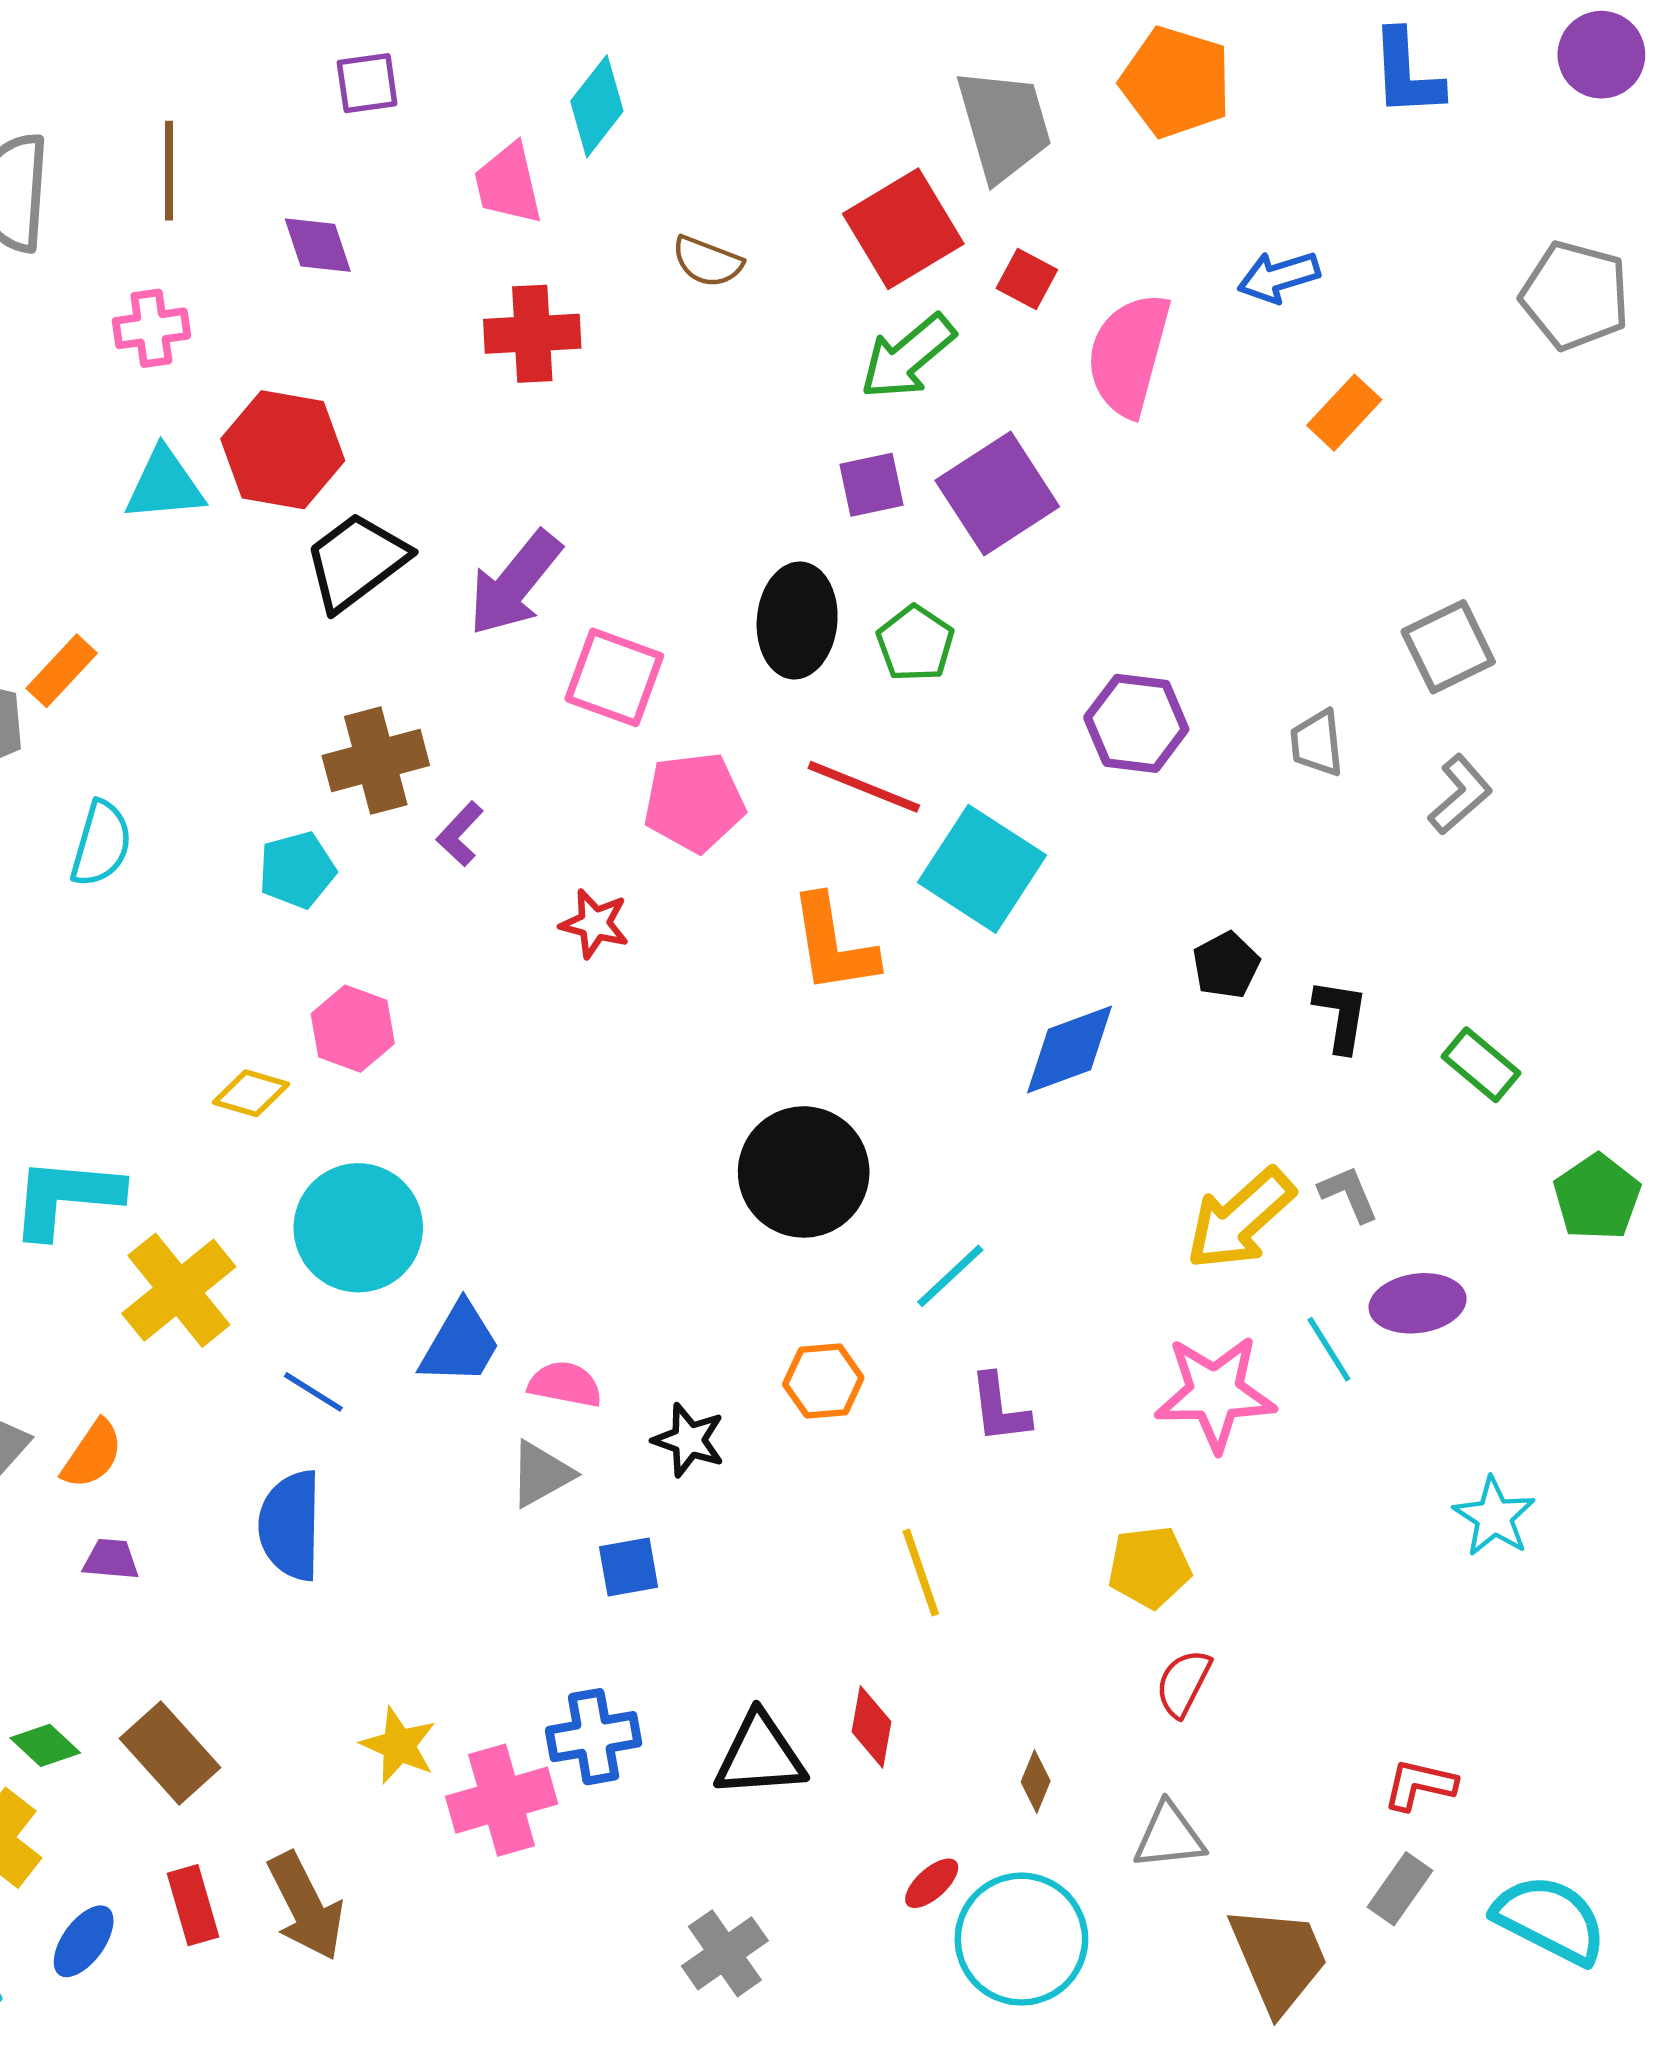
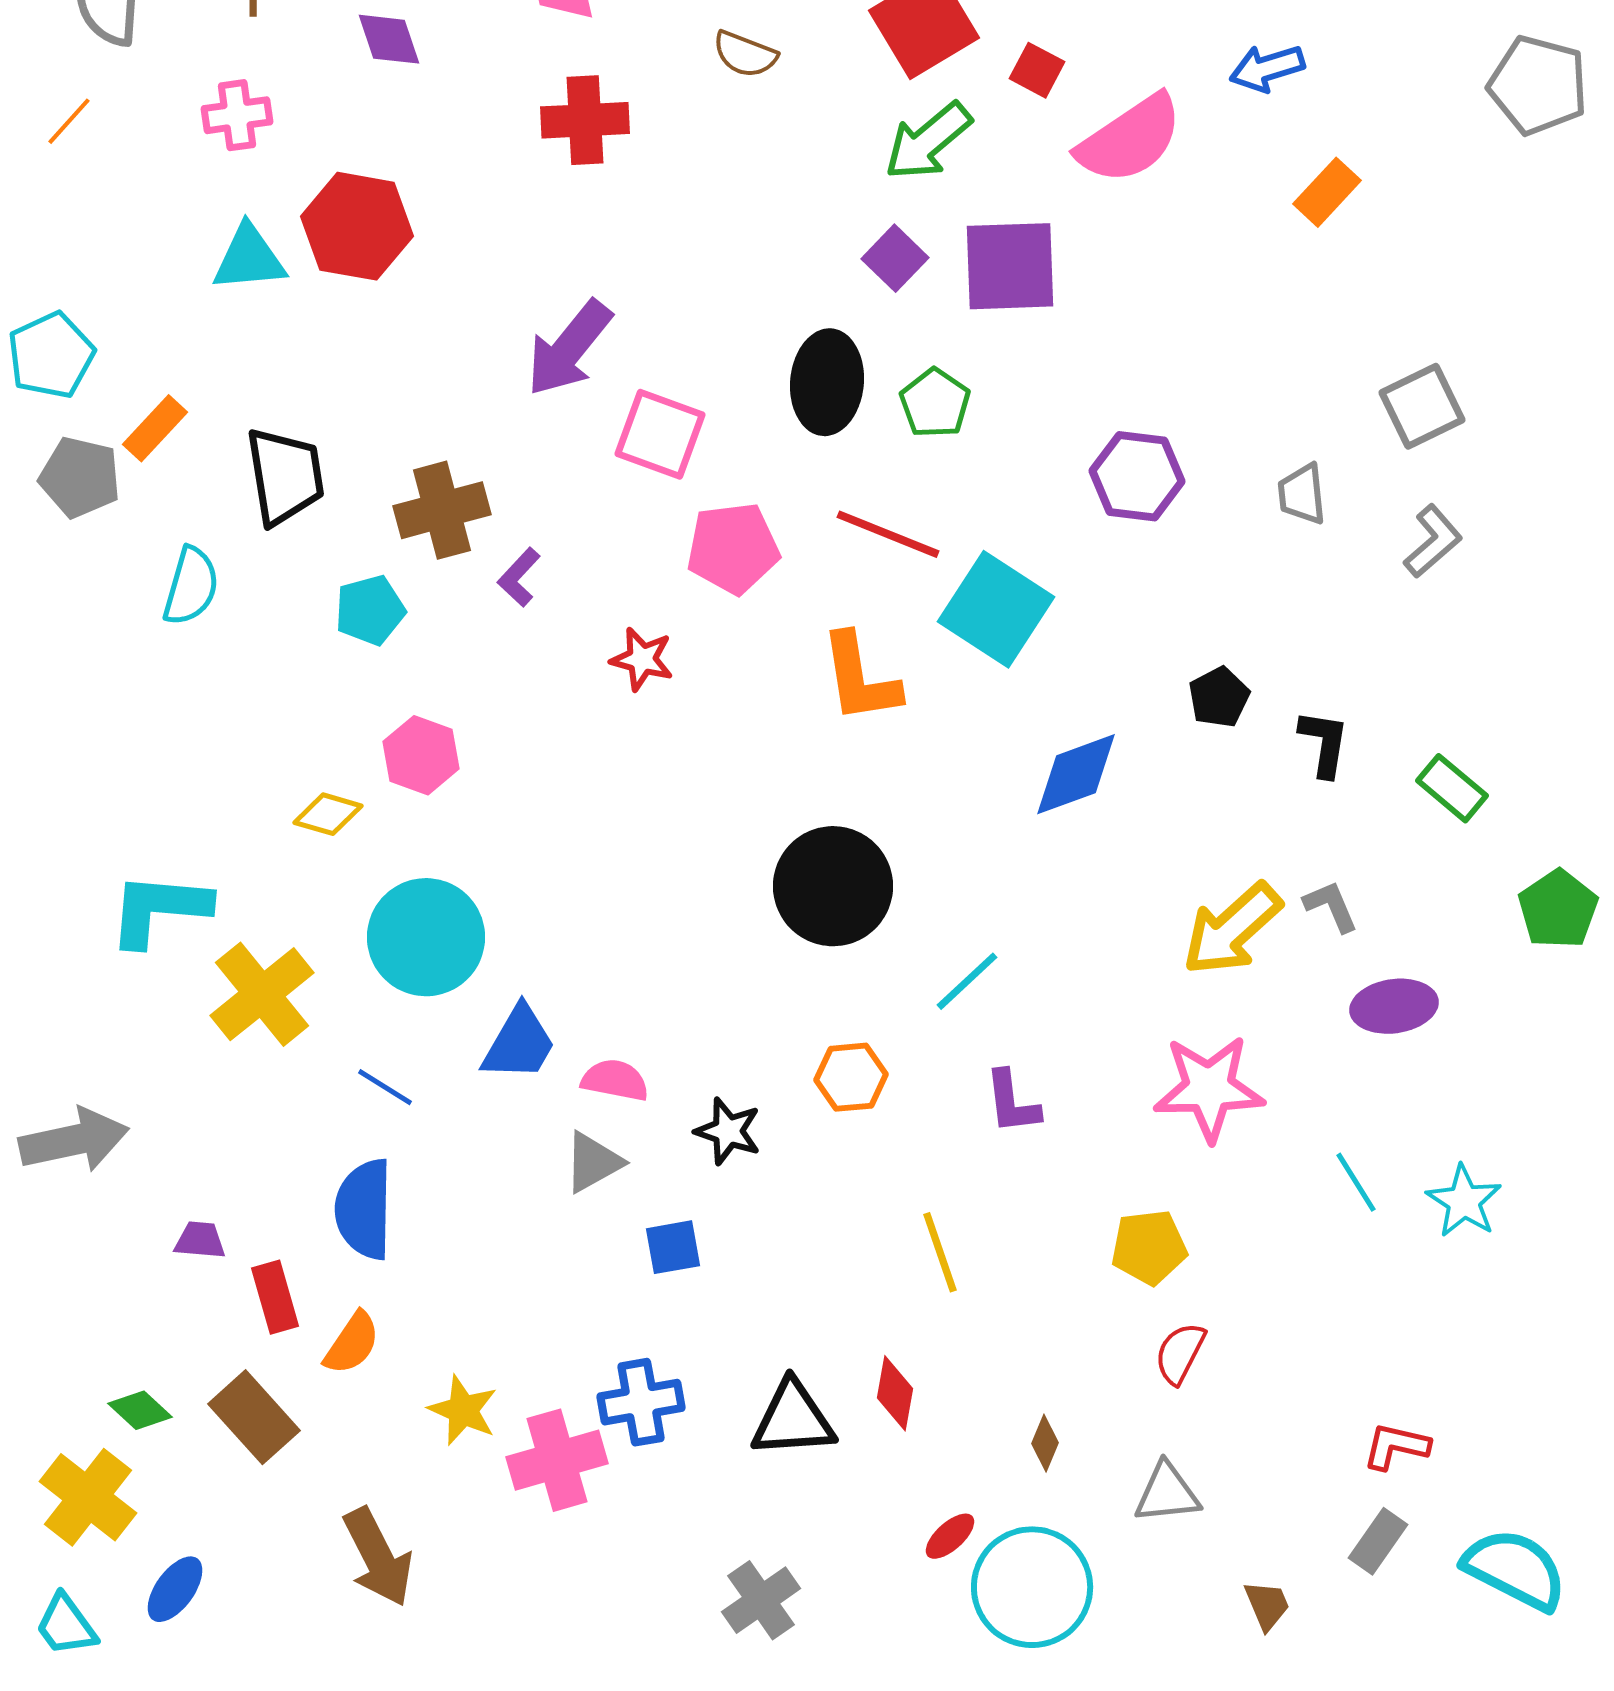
pink semicircle: (1129, 355) -> (1130, 139), turned -139
purple square: (871, 485) -> (895, 258), turned -34
purple square: (997, 494) -> (1010, 266), turned 31
black trapezoid: (356, 561) -> (285, 476), moved, turned 118
cyan line: (1329, 1349) -> (1356, 1182), moved
orange semicircle: (92, 1454) -> (352, 1343), moved
red rectangle: (193, 1905) -> (275, 1297), moved
brown trapezoid: (1279, 1959) -> (1267, 1605), size x0.5

